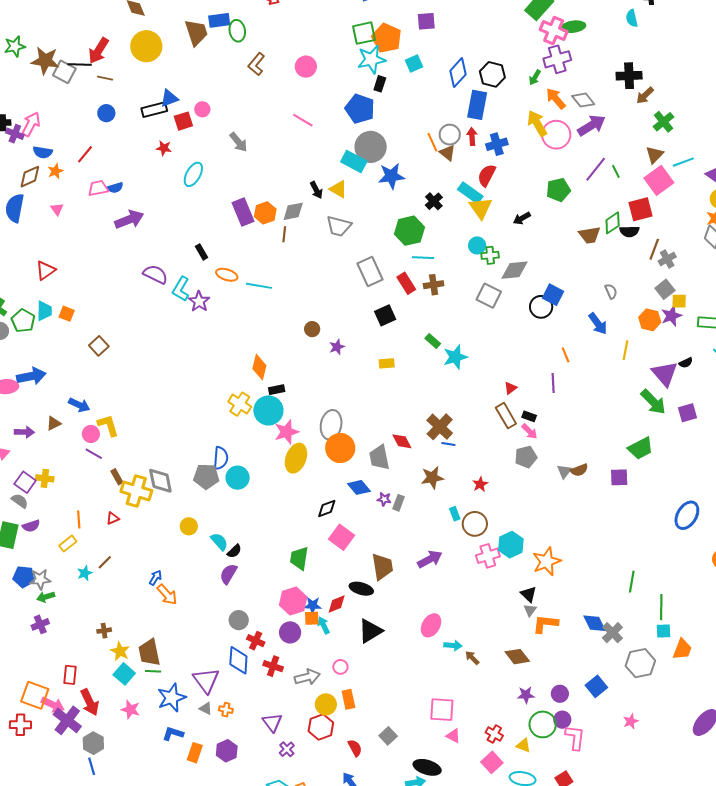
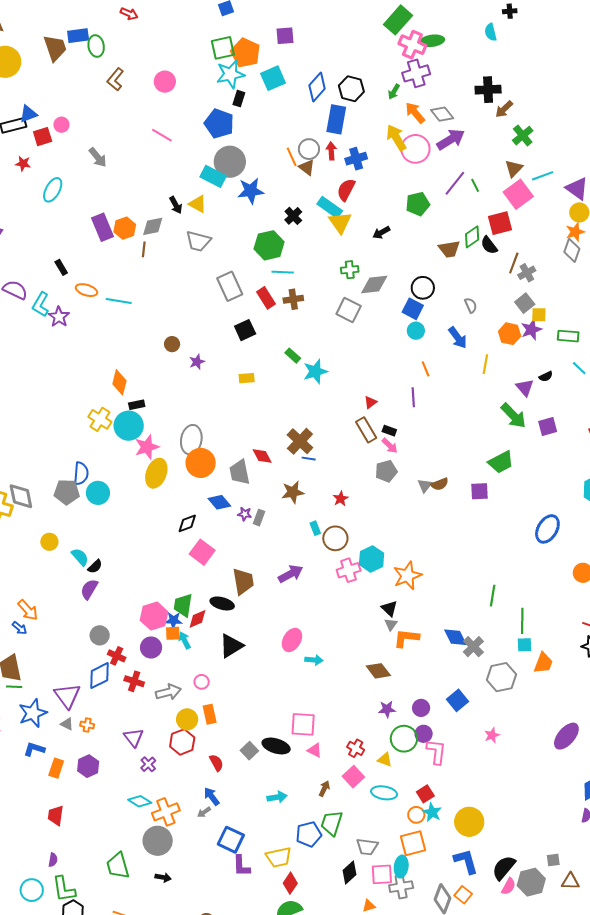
cyan square: (414, 64) -> (273, 78), size x1.4
black semicircle: (629, 231) -> (489, 245), turned 54
cyan circle: (477, 245) -> (416, 331), moved
black circle: (541, 307) -> (423, 288), moved
purple triangle: (665, 374) -> (525, 387), size x0.7
green trapezoid: (299, 558) -> (183, 605), moved
blue arrow: (155, 578) -> (20, 628), moved, turned 98
brown arrow: (472, 658) -> (324, 789), moved, turned 70
blue diamond: (238, 660) -> (99, 676), turned 60
black ellipse: (427, 767) -> (276, 746), moved

